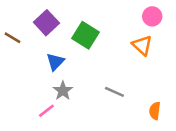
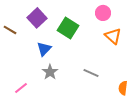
pink circle: (152, 16) -> (103, 13), moved
pink line: (46, 111) -> (21, 88), moved

